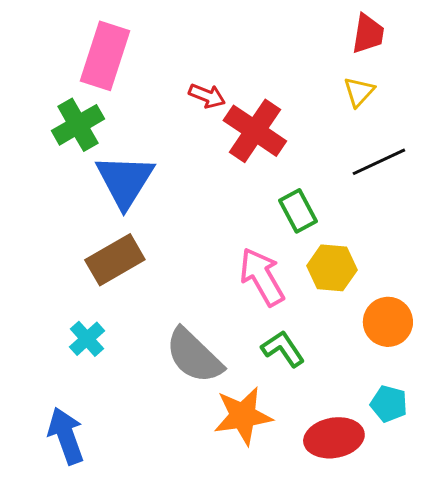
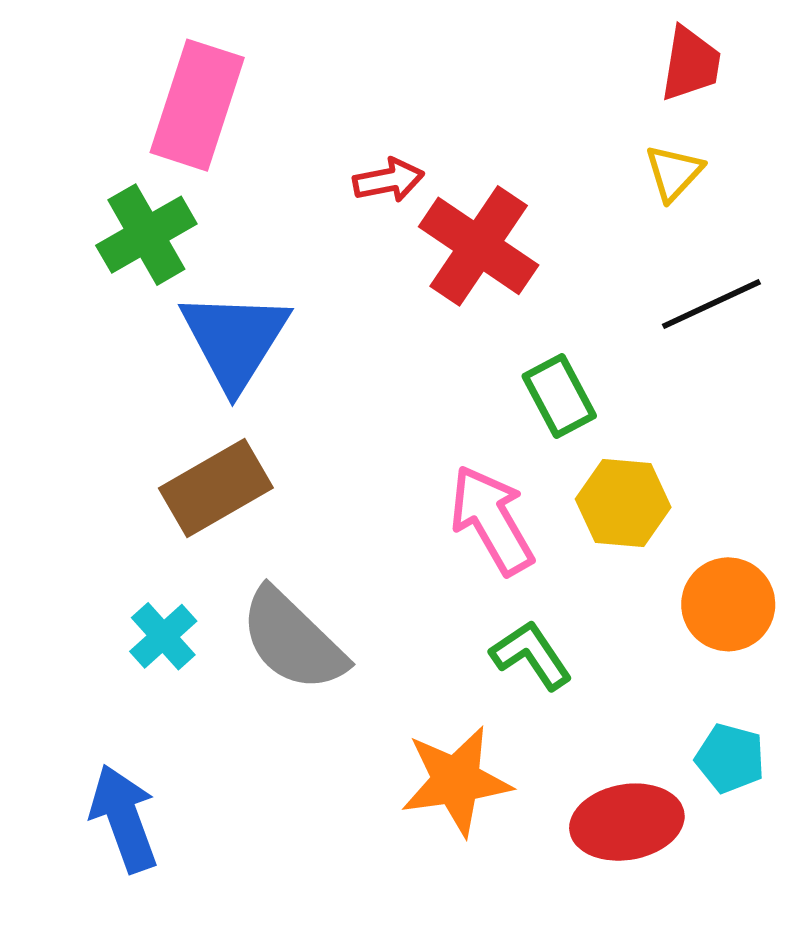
red arrow: (207, 96) -> (389, 180), turned -33
gray semicircle: (194, 356) -> (293, 640), moved

